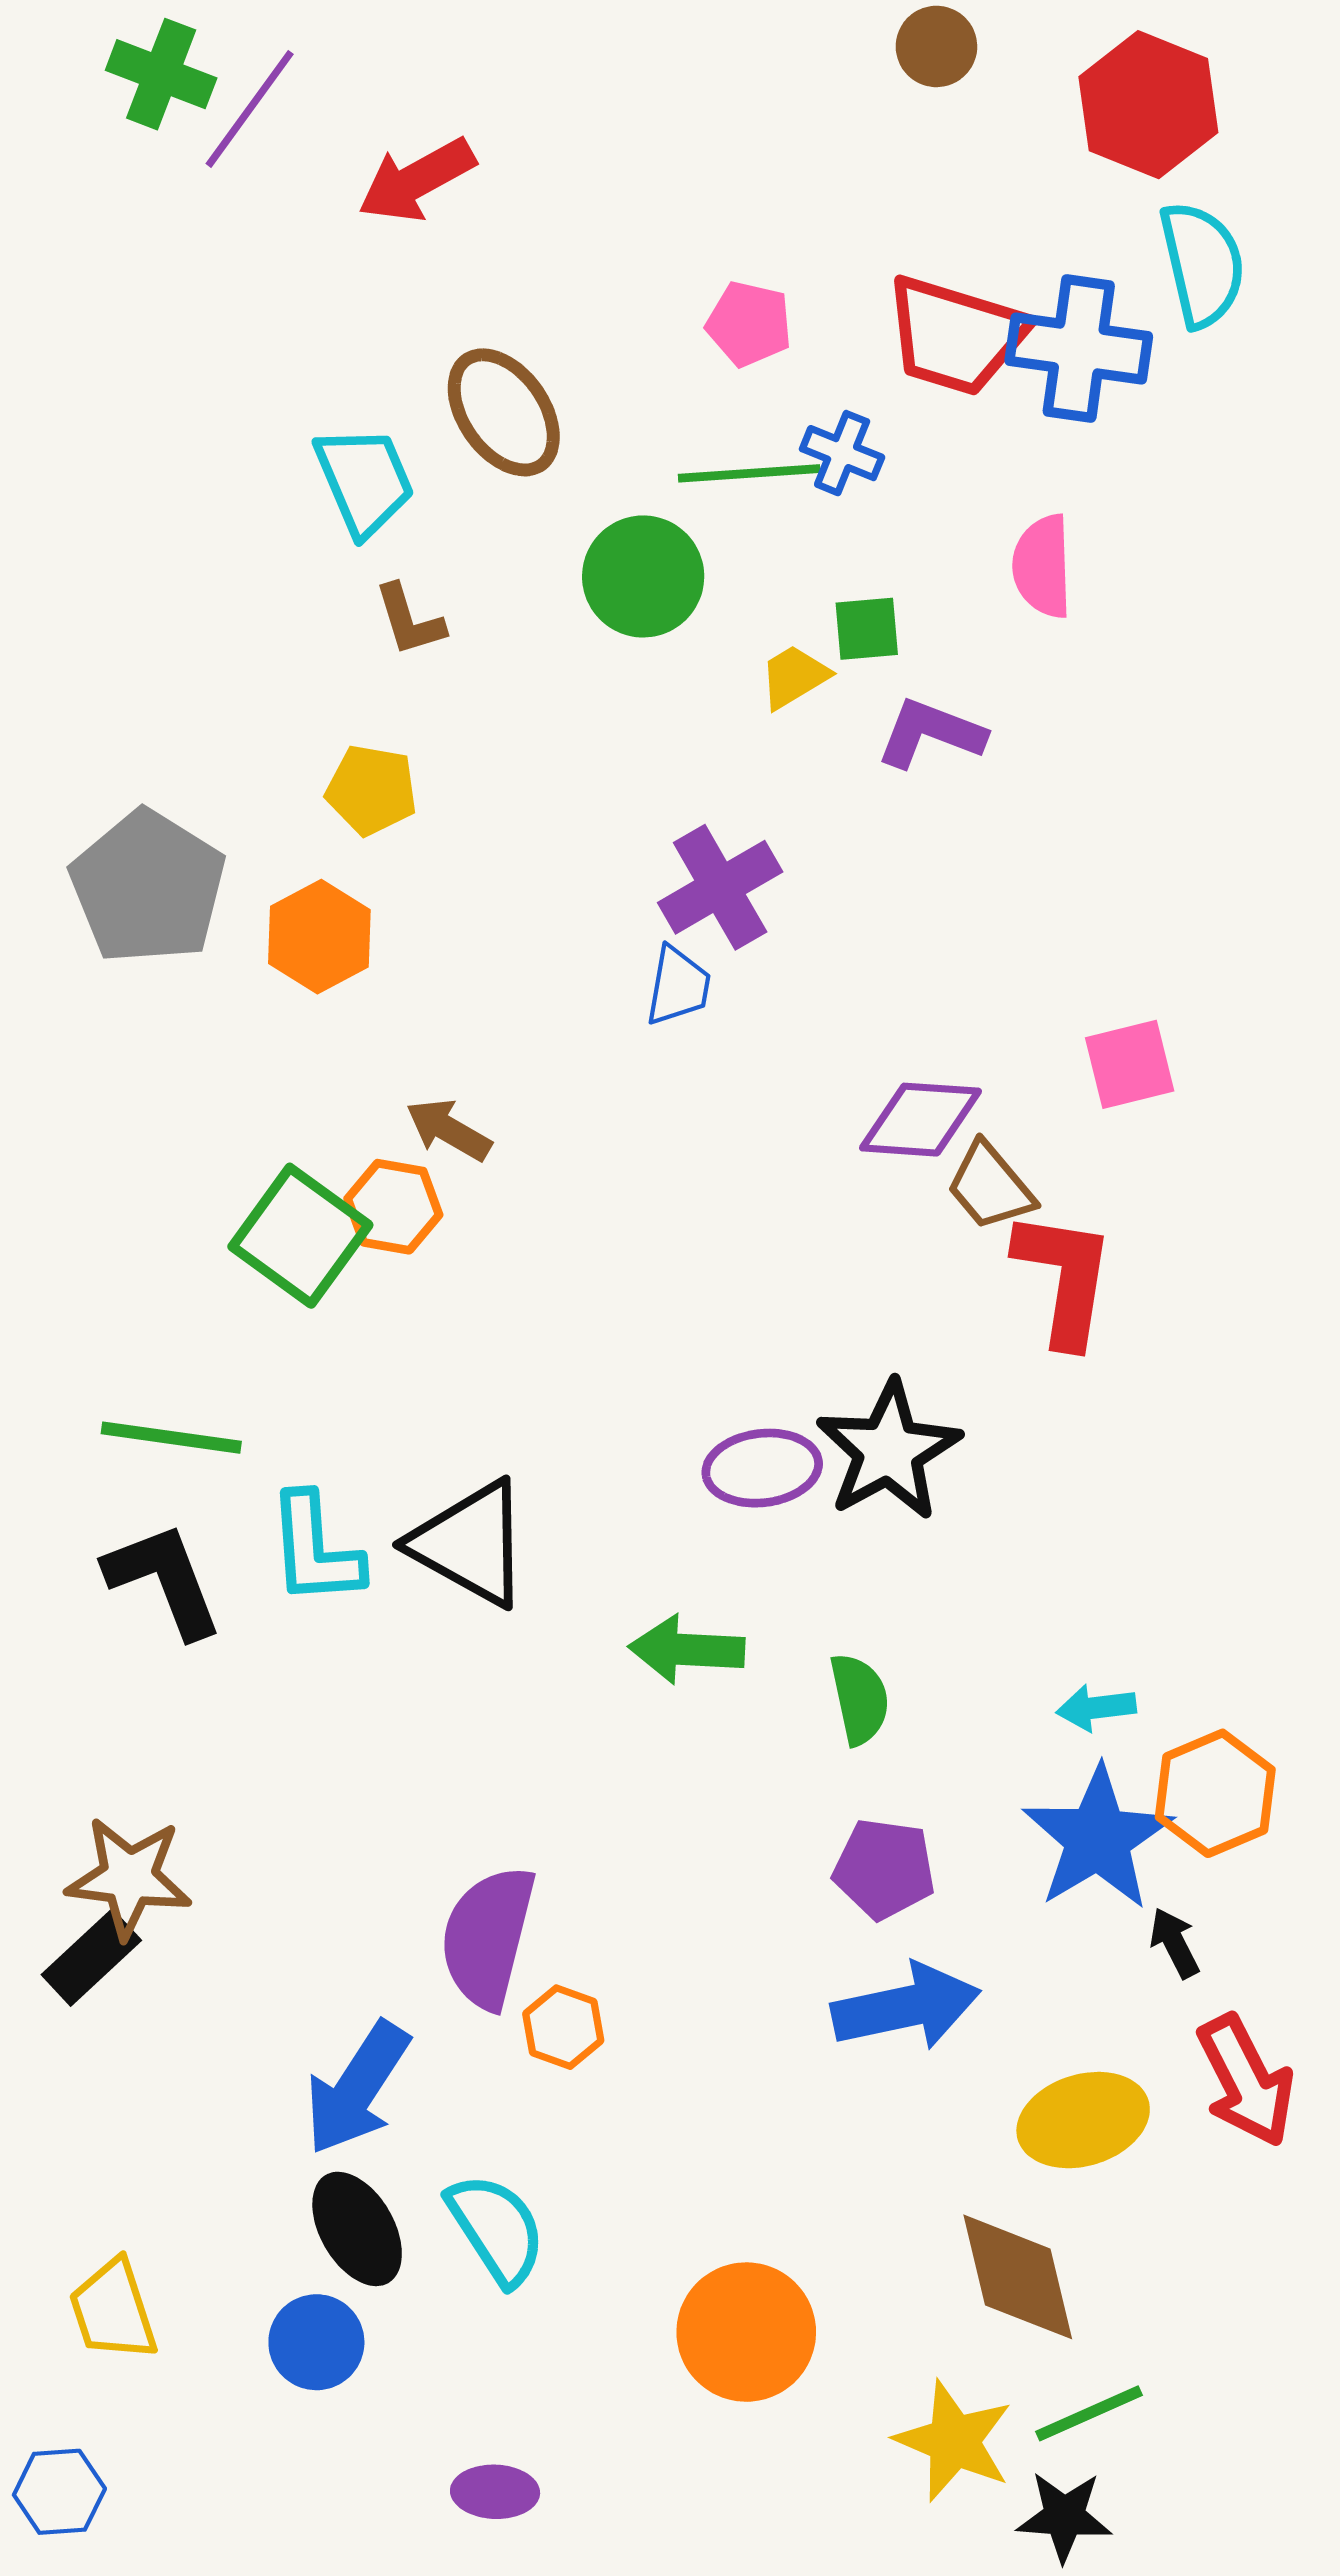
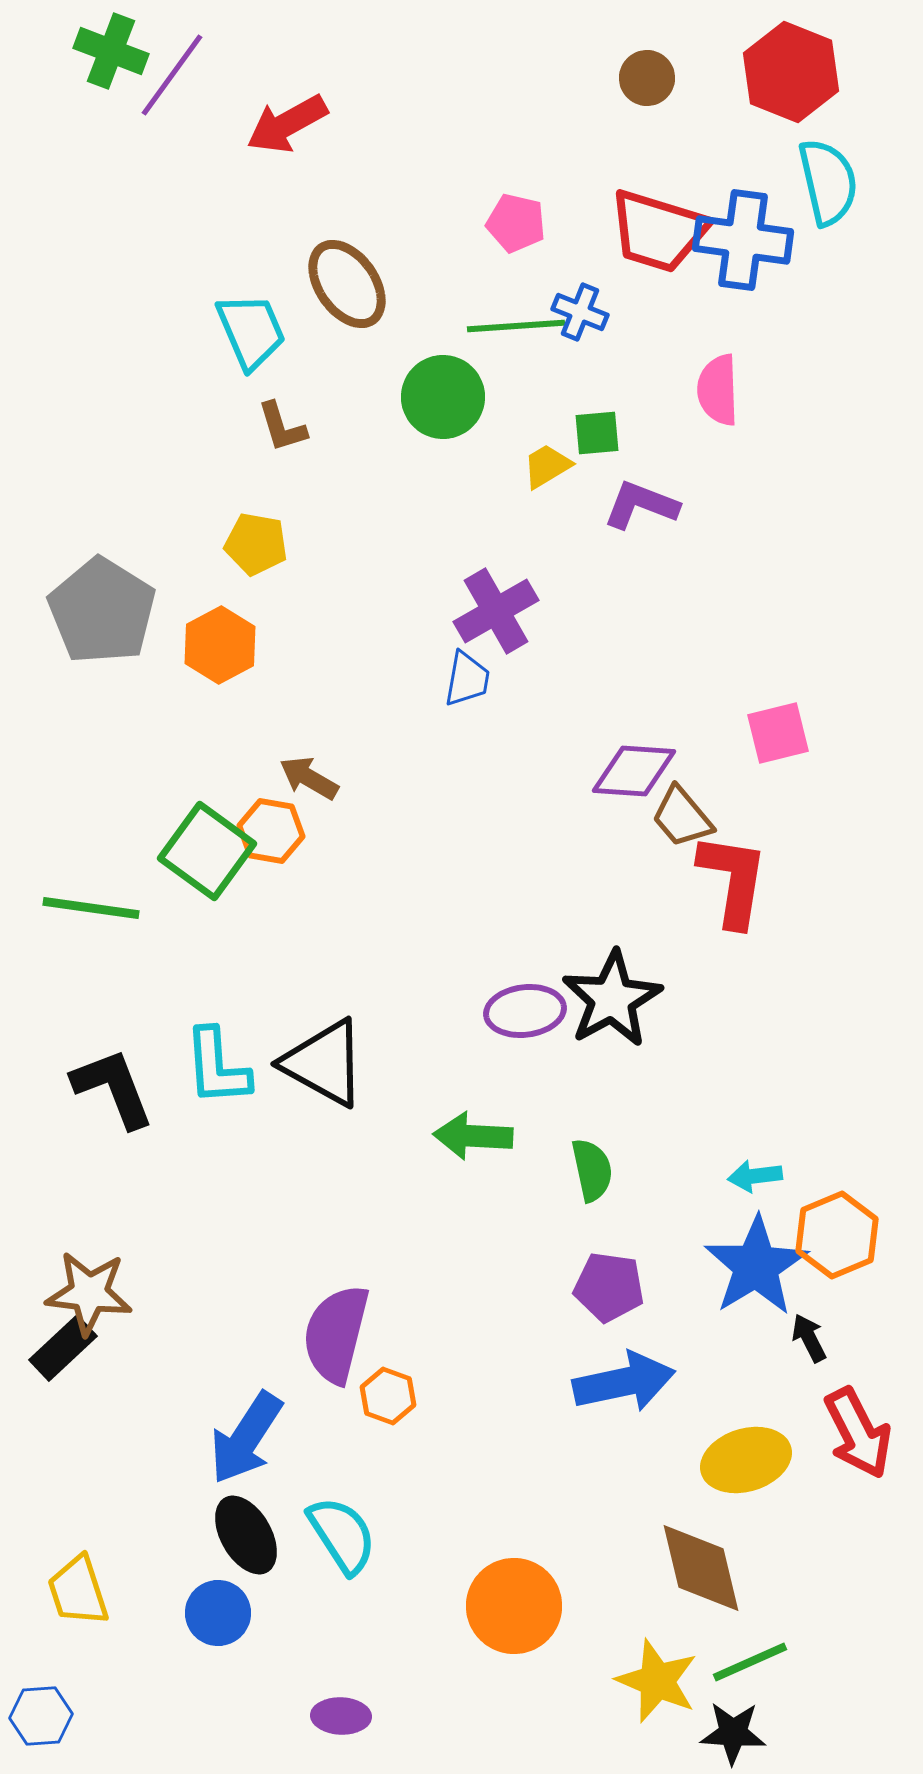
brown circle: (936, 46) -> (647, 78), moved
green line: (171, 1438) -> (91, 908), moved

